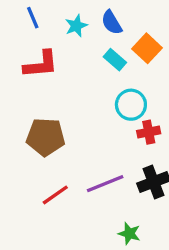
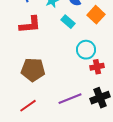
cyan rectangle: (115, 60) -> (68, 22), moved
red line: (55, 195) -> (28, 106), moved

